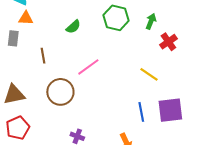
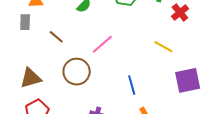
brown line: (43, 56) -> (56, 37), turned -35
blue line: (141, 112) -> (132, 85), moved

